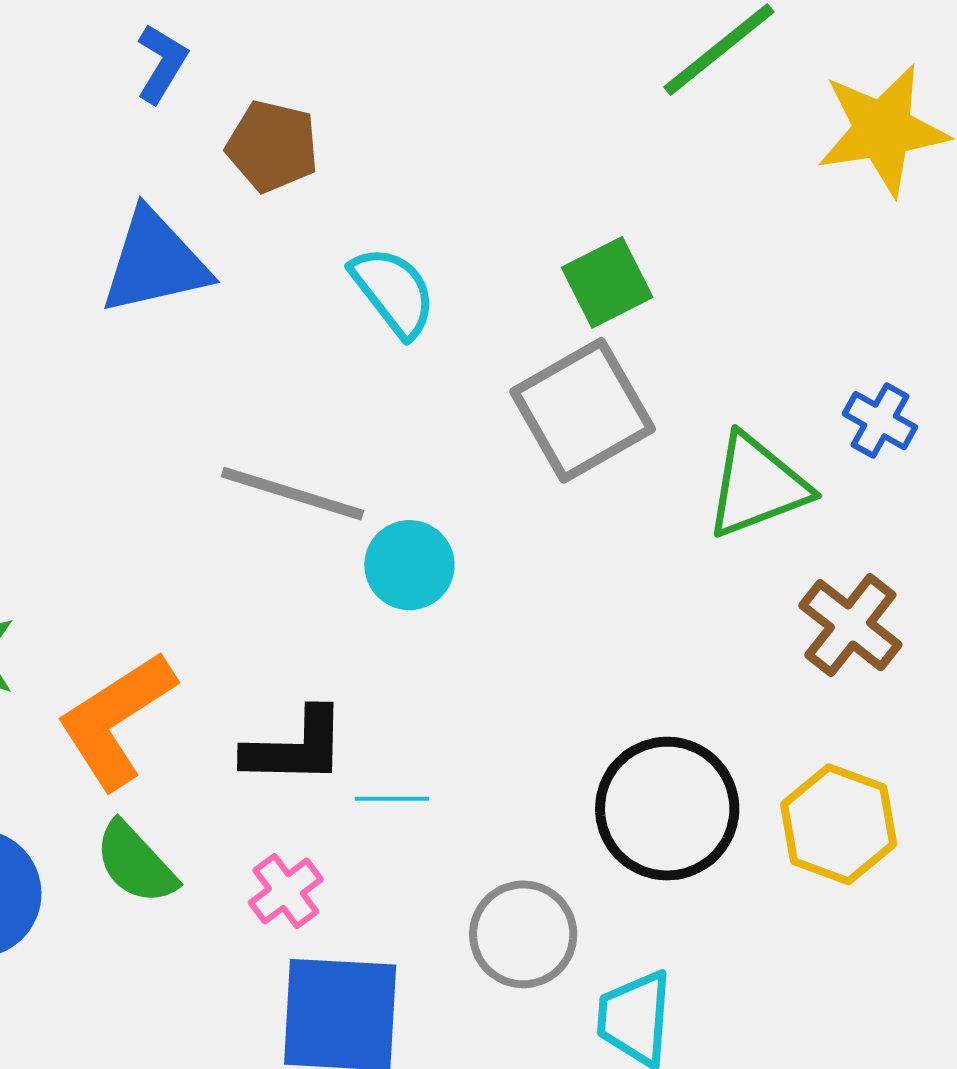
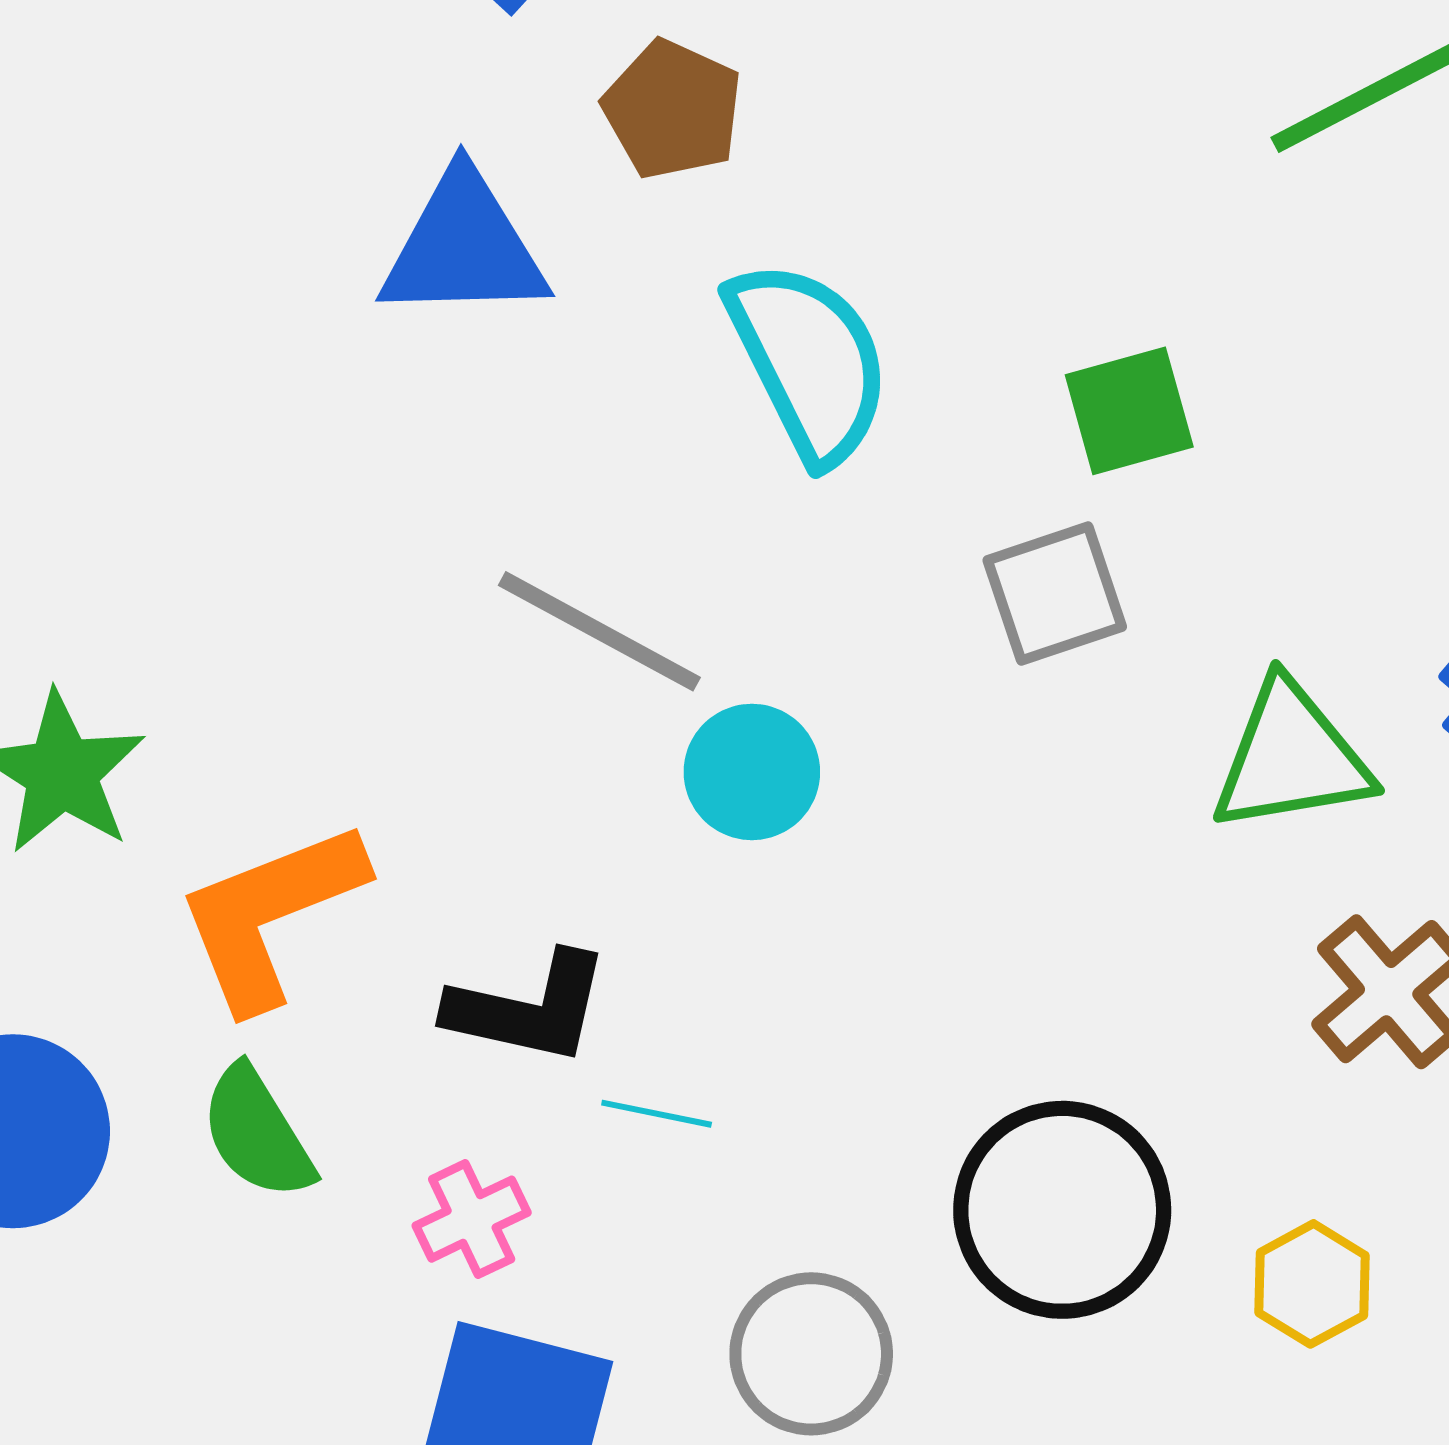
cyan semicircle: (393, 292) -> (809, 361), size x1.4
gray square: (583, 410) -> (1055, 594), size x0.7
yellow hexagon: (839, 824) -> (1312, 1284), size x0.7

